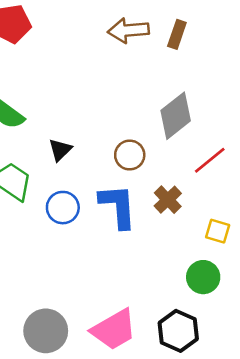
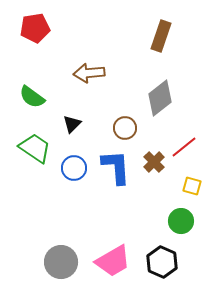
brown arrow: (128, 30) -> (89, 73), moved
brown rectangle: (177, 34) -> (161, 36), size x1.4
red line: (210, 160) -> (184, 147), moved

